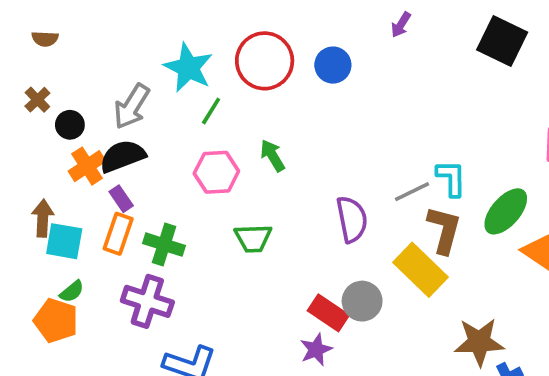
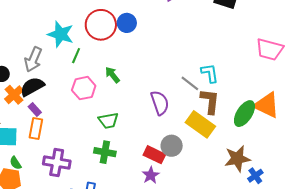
blue circle: (333, 65) -> (127, 23), moved
gray line: (412, 192) -> (190, 83), turned 72
green ellipse: (506, 211) -> (244, 114), moved
green cross: (164, 245) -> (105, 152), moved
green semicircle: (72, 291) -> (15, 163), turned 104

